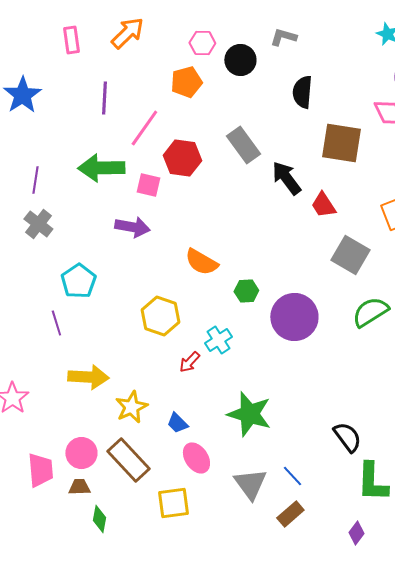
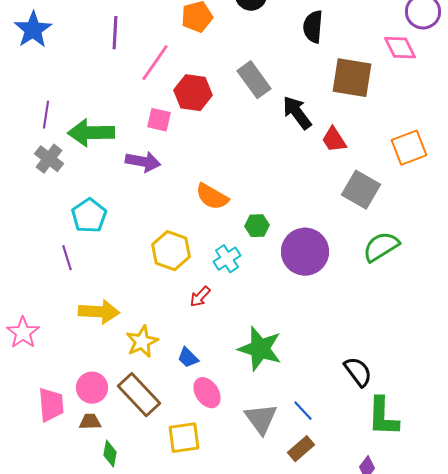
green arrow: (101, 168) -> (91, 133), moved
cyan cross: (218, 340) -> (227, 259), moved

